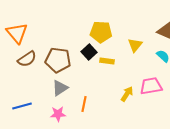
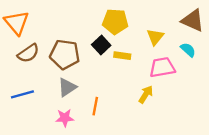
pink trapezoid: (151, 86) -> (162, 67), moved
blue line: (22, 106) -> (22, 94), moved

